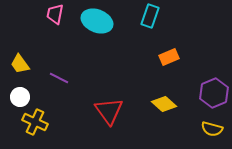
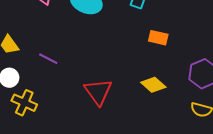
orange rectangle: (169, 57) -> (158, 38), turned 36

